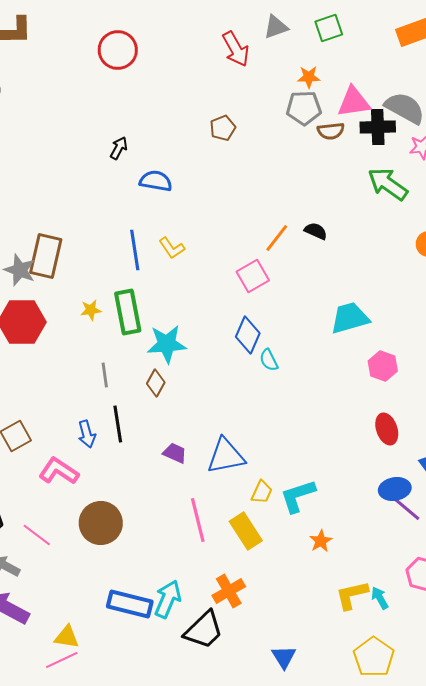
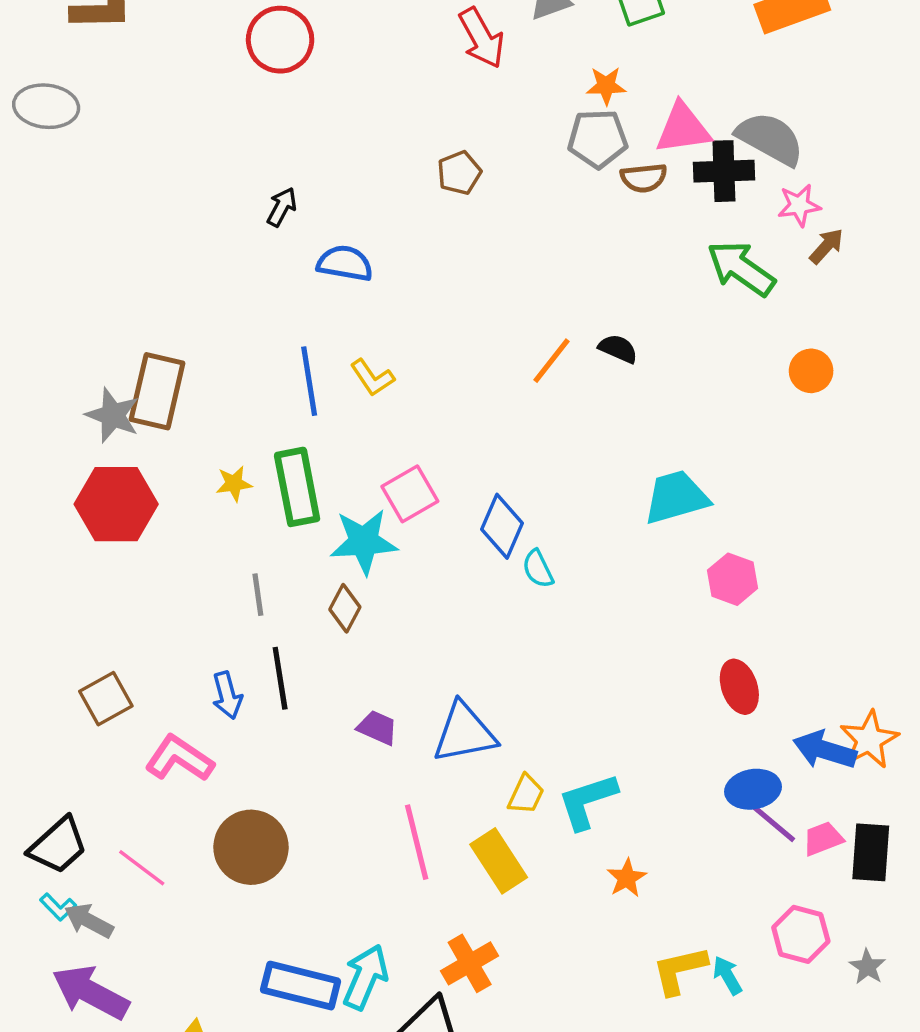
pink square: (253, 276) -> (410, 494), moved

